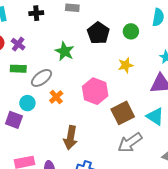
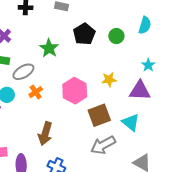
yellow star: (126, 65) -> (109, 80), moved

